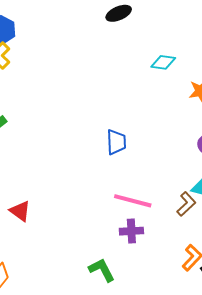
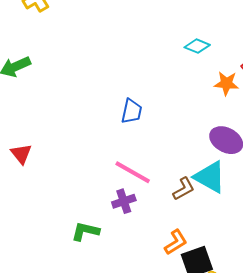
purple cross: (131, 231) -> (124, 201), turned -30
green L-shape: (102, 270) -> (85, 231), turned -64

